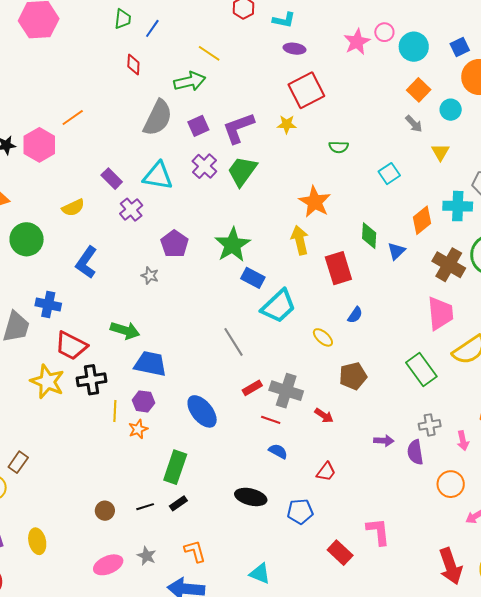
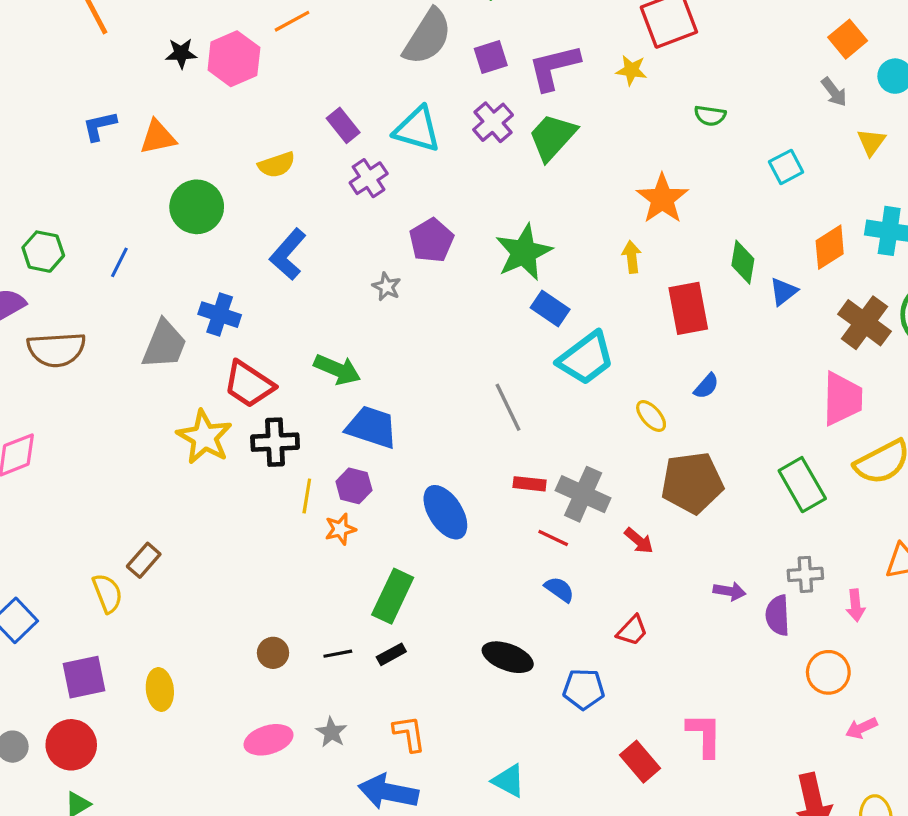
yellow arrow: (300, 240) -> (632, 257), size x0.7
brown pentagon: (353, 376) -> (692, 483), size x1.4
red rectangle: (252, 388) -> (530, 484), turned 30

